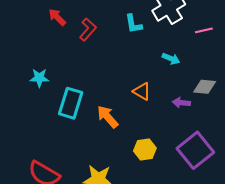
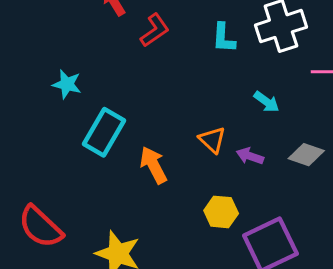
purple arrow: (181, 103) -> (250, 156), moved
yellow hexagon: (145, 149) -> (221, 212), moved

